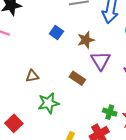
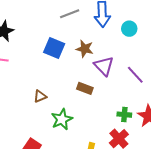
blue square: (56, 33) -> (54, 48), size x1.5
brown star: (86, 40) -> (85, 49), turned -30

